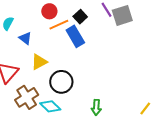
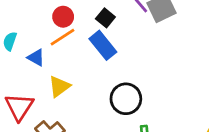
orange line: (59, 25) -> (62, 37), moved
black circle: (61, 82) -> (126, 99), moved

